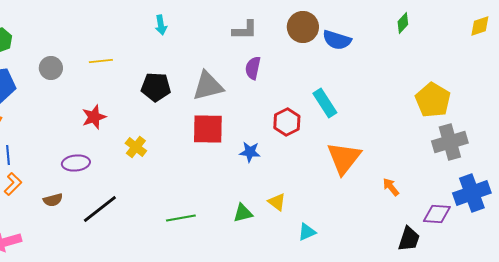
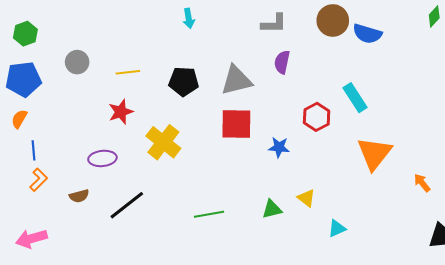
yellow line: (101, 61) -> (128, 72), moved
yellow cross: (136, 147) -> (163, 142), size x1.6

